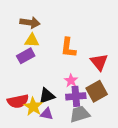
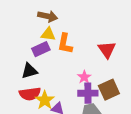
orange L-shape: (68, 48) -> (65, 44), moved
red triangle: (99, 62) -> (107, 50), moved
black triangle: (47, 96) -> (29, 71), moved

